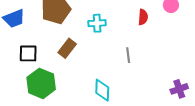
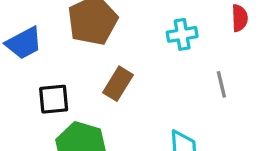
cyan cross: (97, 23) -> (182, 34), moved

